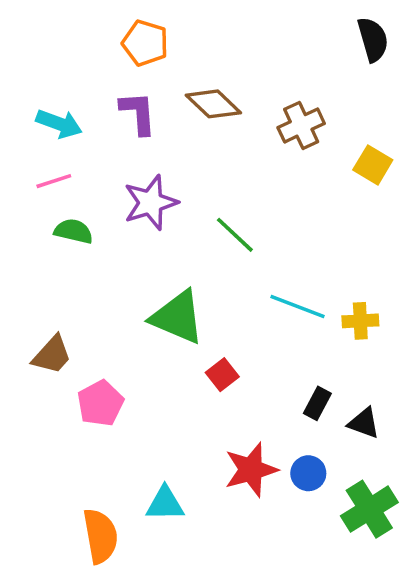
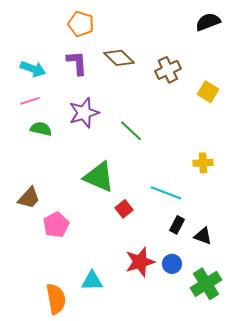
black semicircle: (373, 39) -> (208, 22), turned -95
cyan line: (298, 307) -> (166, 193), moved
yellow cross: (360, 321) -> (203, 163), moved

